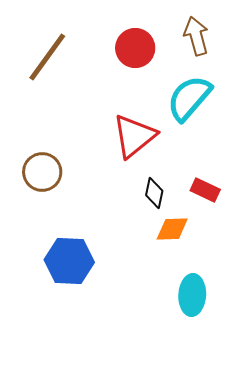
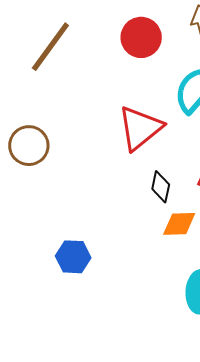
brown circle: (42, 172) -> (29, 146), moved
blue hexagon: (69, 261) -> (73, 257), size x0.7

